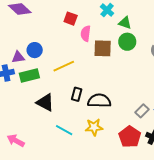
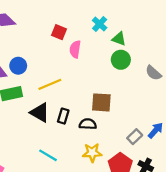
brown square: (103, 48) -> (101, 102), moved
black semicircle: (99, 101) -> (88, 124), size x0.7
black triangle: (45, 102) -> (40, 112), moved
yellow star: (94, 127) -> (92, 153), moved

